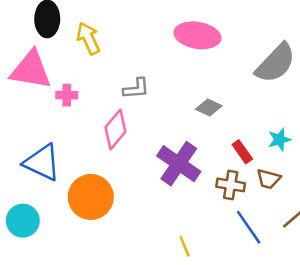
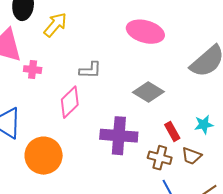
yellow arrow: (88, 38) -> (55, 25), turned 60
gray diamond: (209, 107) -> (148, 92), size x1.4
purple cross: (179, 164) -> (119, 136), turned -36

